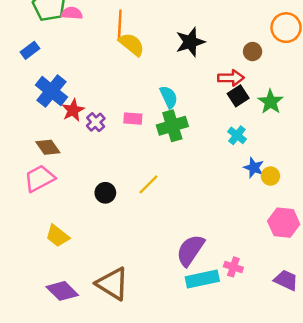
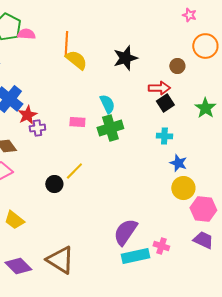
green star: (270, 102) -> (205, 108), moved
purple cross: (96, 122) -> (37, 128), moved, turned 35
cyan cross: (237, 135) -> (164, 136), turned -35
yellow circle: (270, 176) -> (183, 188), moved, size x1.5
yellow line: (148, 184) -> (74, 171), moved
purple trapezoid: (286, 280) -> (203, 240), moved

